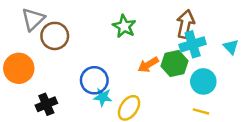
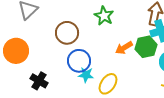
brown circle: (55, 36) -> (67, 33), moved
black cross: (46, 104) -> (39, 81), turned -36

